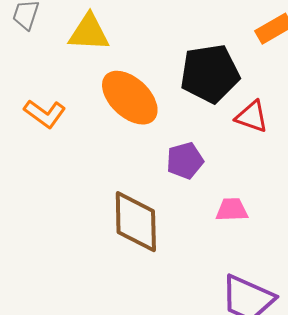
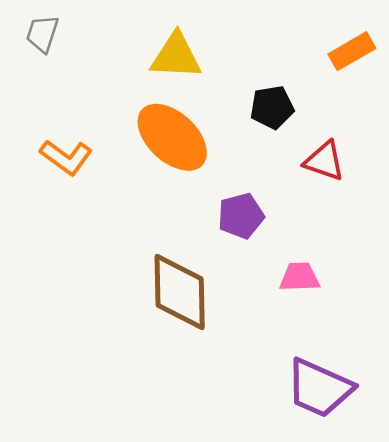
yellow triangle: (89, 33) -> (176, 56), moved
black pentagon: (210, 74) -> (272, 107), size x0.6

